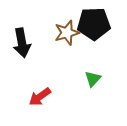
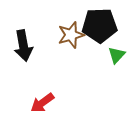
green triangle: (93, 79) -> (117, 55), moved

